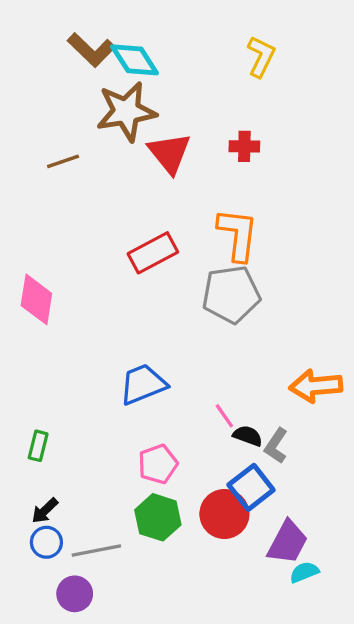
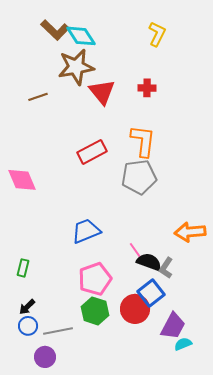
pink diamond: (36, 299) -> (22, 180), turned -32
black semicircle: (248, 436) -> (149, 262), size x1.4
pink pentagon: (158, 464) -> (95, 279), size x1.4

